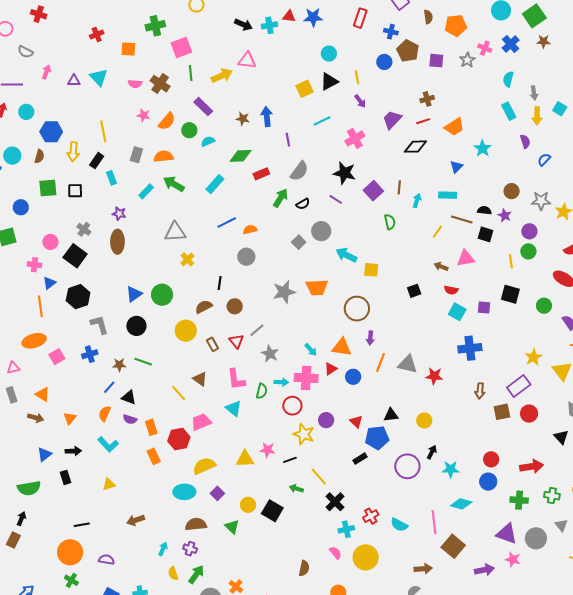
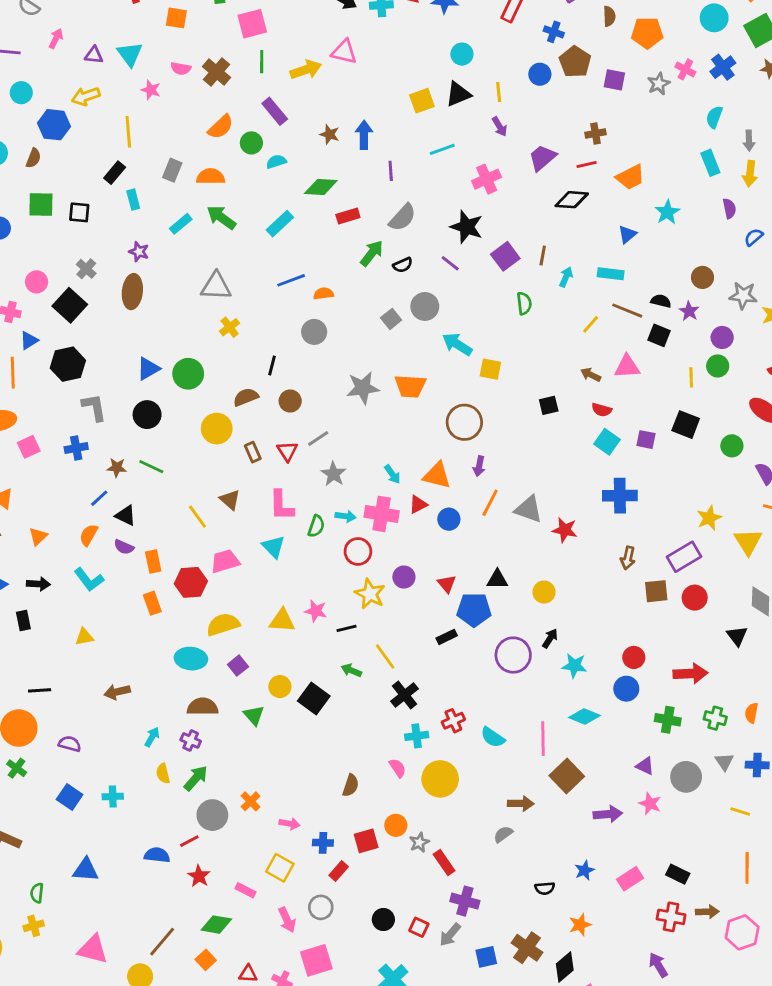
pink star: (144, 115) -> (151, 90), moved
yellow arrow: (73, 152) -> (86, 96), moved, turned 60
purple triangle: (507, 534) -> (645, 766), size x0.6

